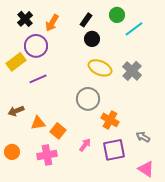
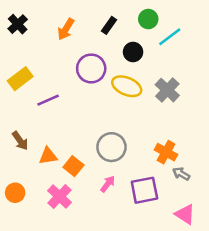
black cross: (25, 19) -> (18, 24), moved
black circle: (92, 39) -> (133, 52), moved
purple circle: (36, 46) -> (91, 68), moved
gray circle: (88, 99) -> (111, 147), moved
brown arrow: (16, 111) -> (20, 141), turned -105
orange cross: (110, 120) -> (166, 152), moved
pink cross: (47, 155) -> (59, 197), turned -36

